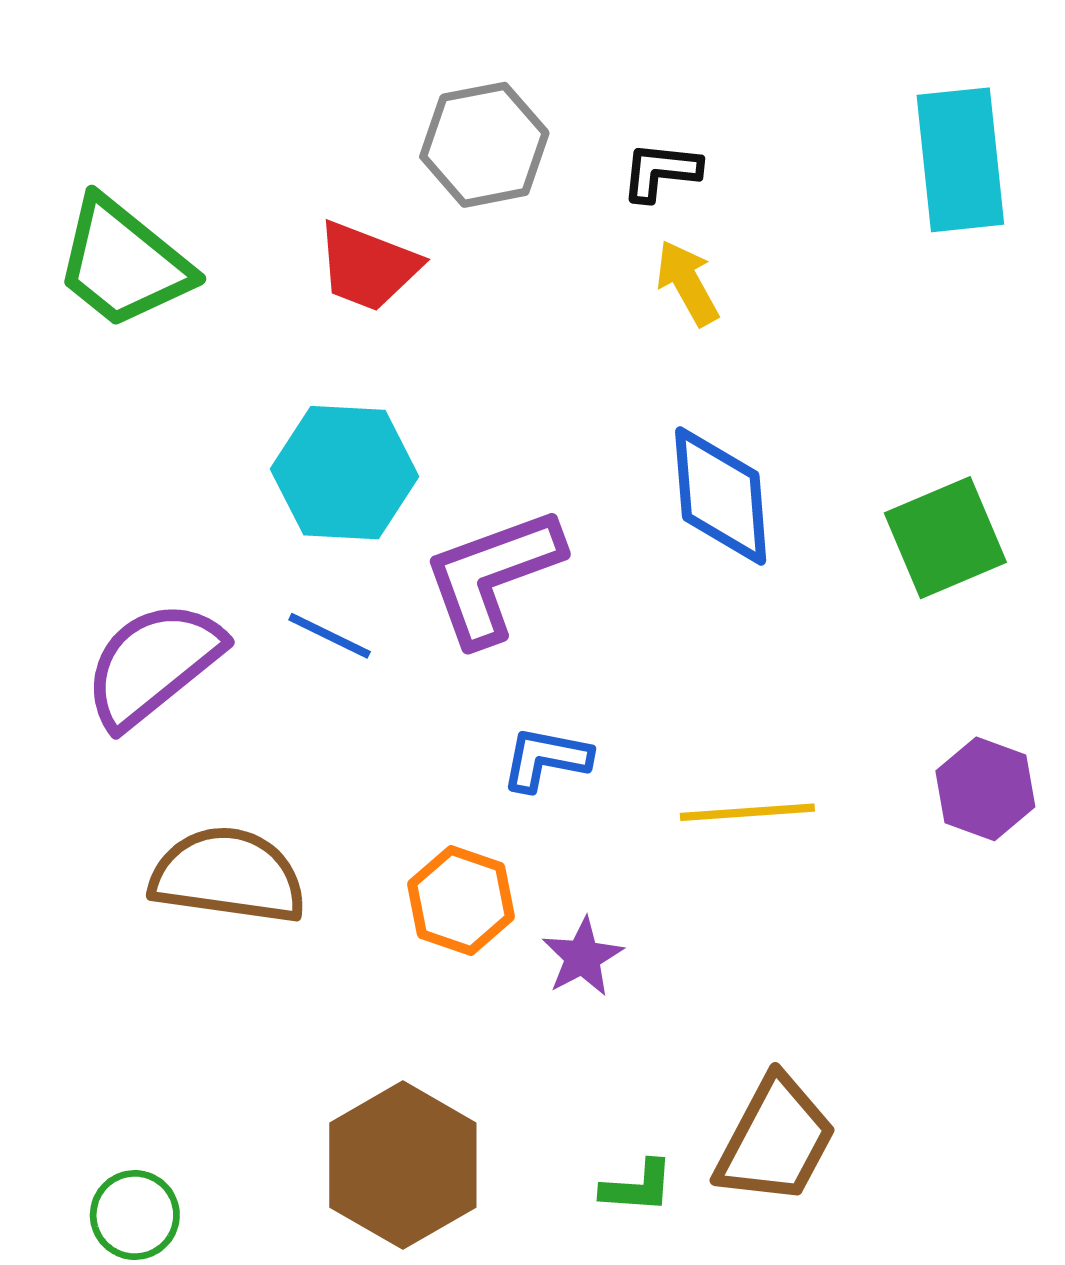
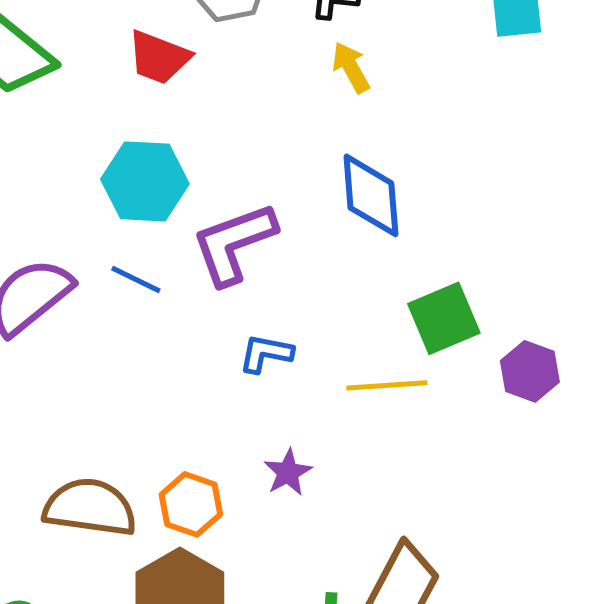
green square: (945, 538) -> (444, 318), moved
brown semicircle: (228, 875) -> (90, 507), moved
orange hexagon: (461, 900) -> (191, 504), moved

